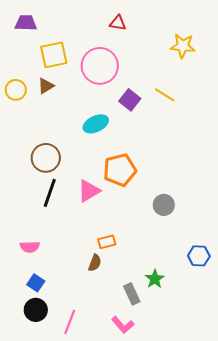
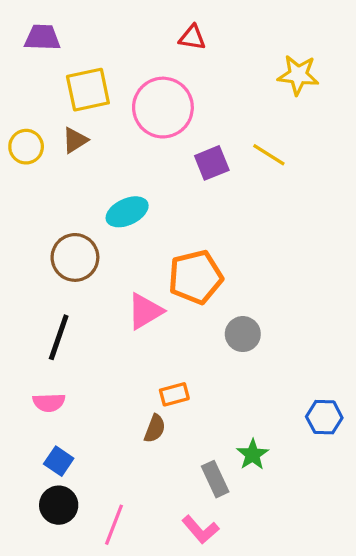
purple square: (130, 100) -> (212, 163), turned 30
cyan ellipse: (96, 124) -> (127, 212), moved
black line: (50, 193) -> (59, 337), moved
gray circle: (164, 205) -> (243, 334), moved

